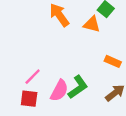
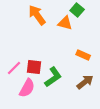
pink semicircle: (59, 91) -> (27, 88), moved
red square: (29, 99) -> (34, 67), moved

